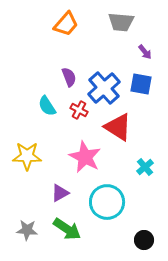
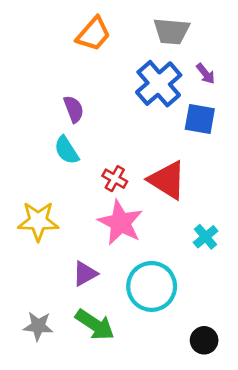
purple semicircle: (69, 77) -> (74, 109), moved
blue cross: (104, 88) -> (159, 84), moved
red cross: (79, 110) -> (115, 179), moved

